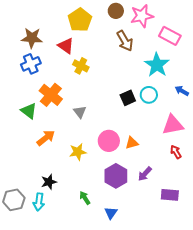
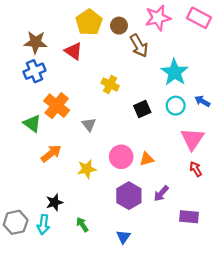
brown circle: (116, 11) -> (119, 26), moved
pink rectangle: (170, 36) -> (199, 18), moved
yellow cross: (81, 66) -> (110, 84), moved
cyan circle: (149, 95) -> (176, 106), moved
pink triangle: (173, 125) -> (192, 139), turned -45
green arrow: (85, 198) -> (82, 225), moved

